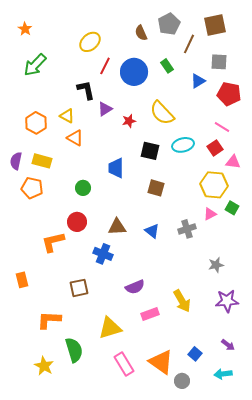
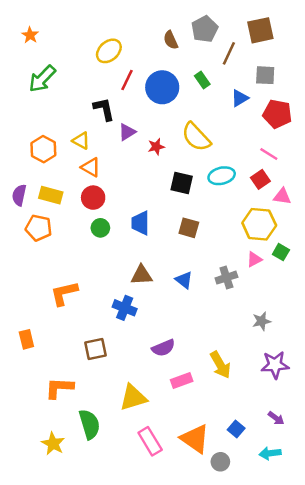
blue trapezoid: (116, 168) -> (140, 223), moved
red circle: (77, 222) -> (93, 198), moved

